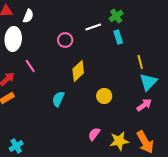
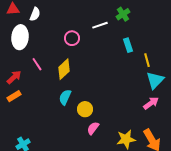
cyan rectangle: (118, 37) -> (128, 45), moved
yellow diamond: (78, 71) -> (64, 69), moved
yellow circle: (104, 96) -> (85, 109), moved
pink semicircle: (94, 134) -> (93, 128), moved

